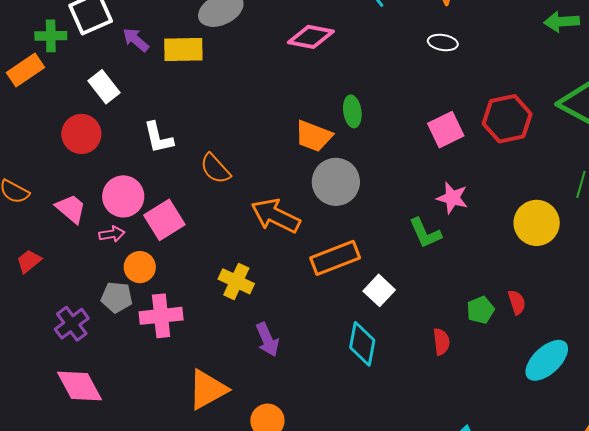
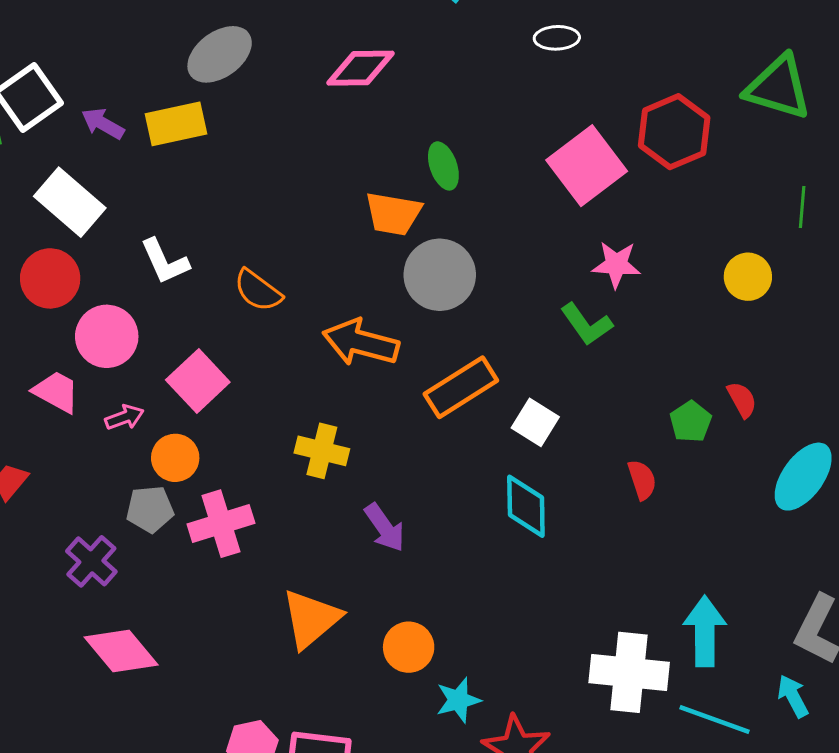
white rectangle: (104, 87) -> (70, 202), size x1.4
pink square: (446, 130) -> (587, 166), size x1.4
pink circle: (123, 196) -> (107, 336), moved
yellow circle: (537, 223) -> (748, 277), size x0.7

